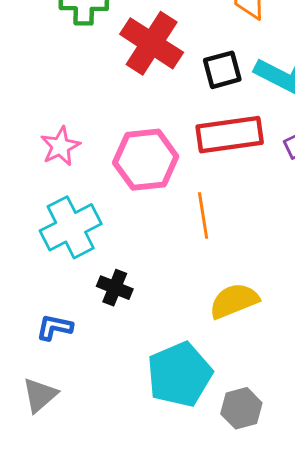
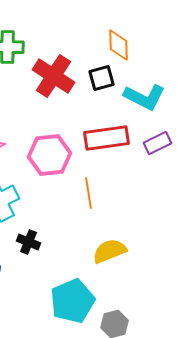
black square: (222, 70) -> (102, 78), moved

